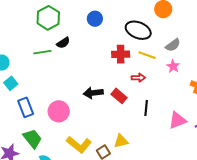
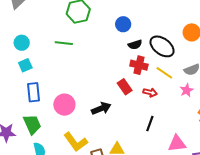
black semicircle: (63, 43) -> (135, 45), moved
black arrow: (93, 93) -> (101, 108), moved, turned 150
red rectangle: (119, 96) -> (125, 87), moved

